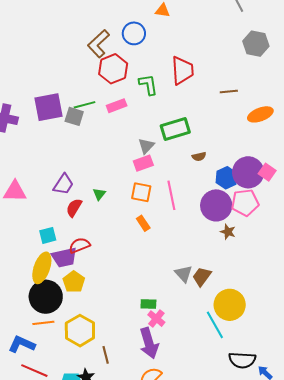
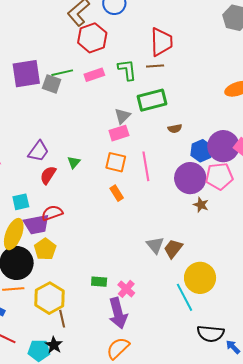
green L-shape: (148, 85) -> (127, 70), moved
brown line: (229, 91) -> (155, 66), moved
green rectangle: (148, 304) -> (99, 282), moved
brown line: (106, 355) -> (62, 319), moved

